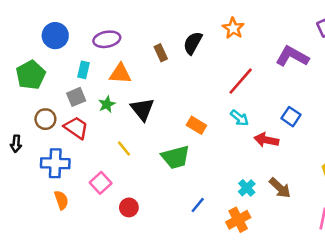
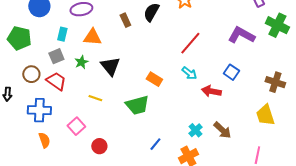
purple L-shape: (292, 56) -> (241, 35), moved
green pentagon: (31, 75) -> (19, 38), turned -30
yellow line: (124, 149) -> (95, 98), turned -32

